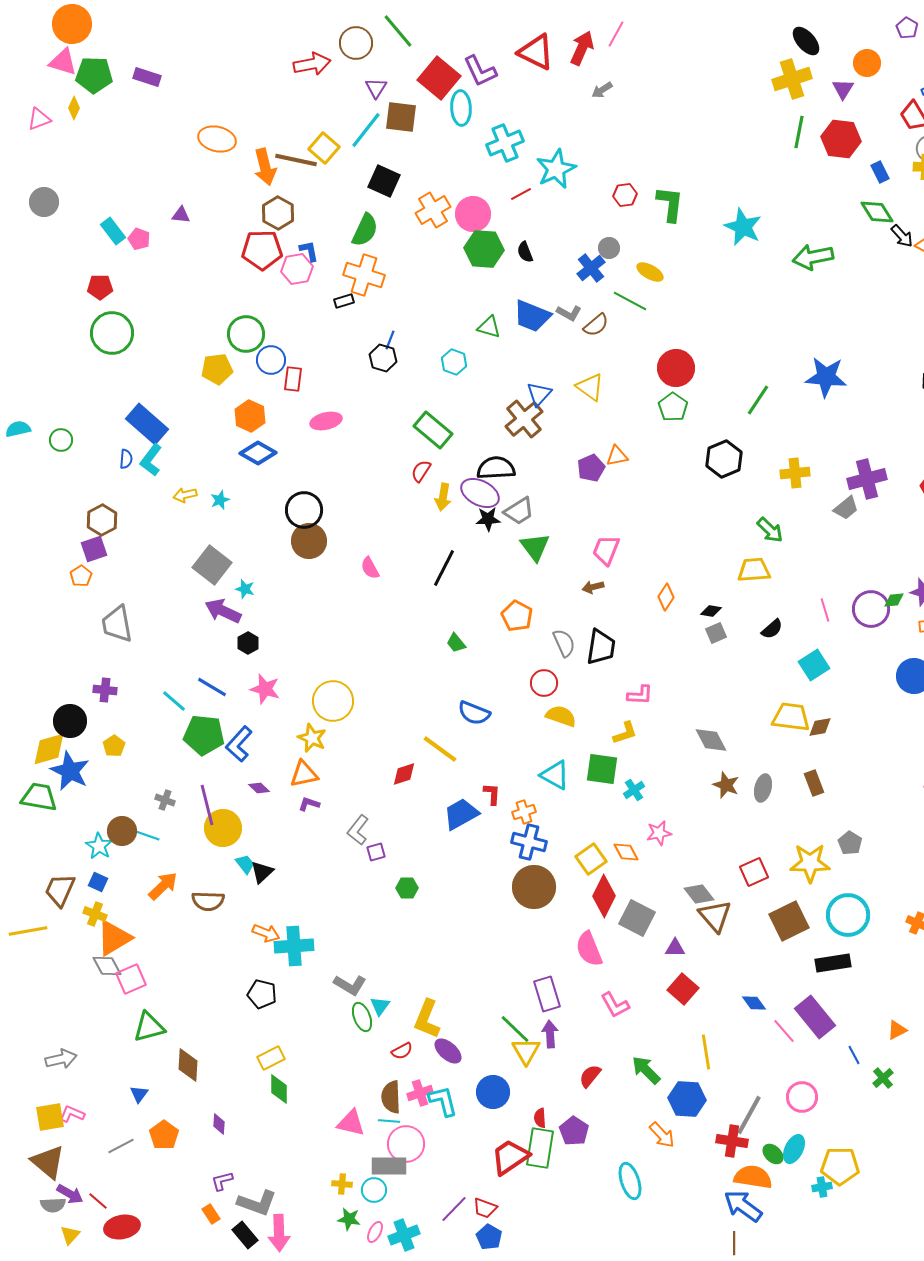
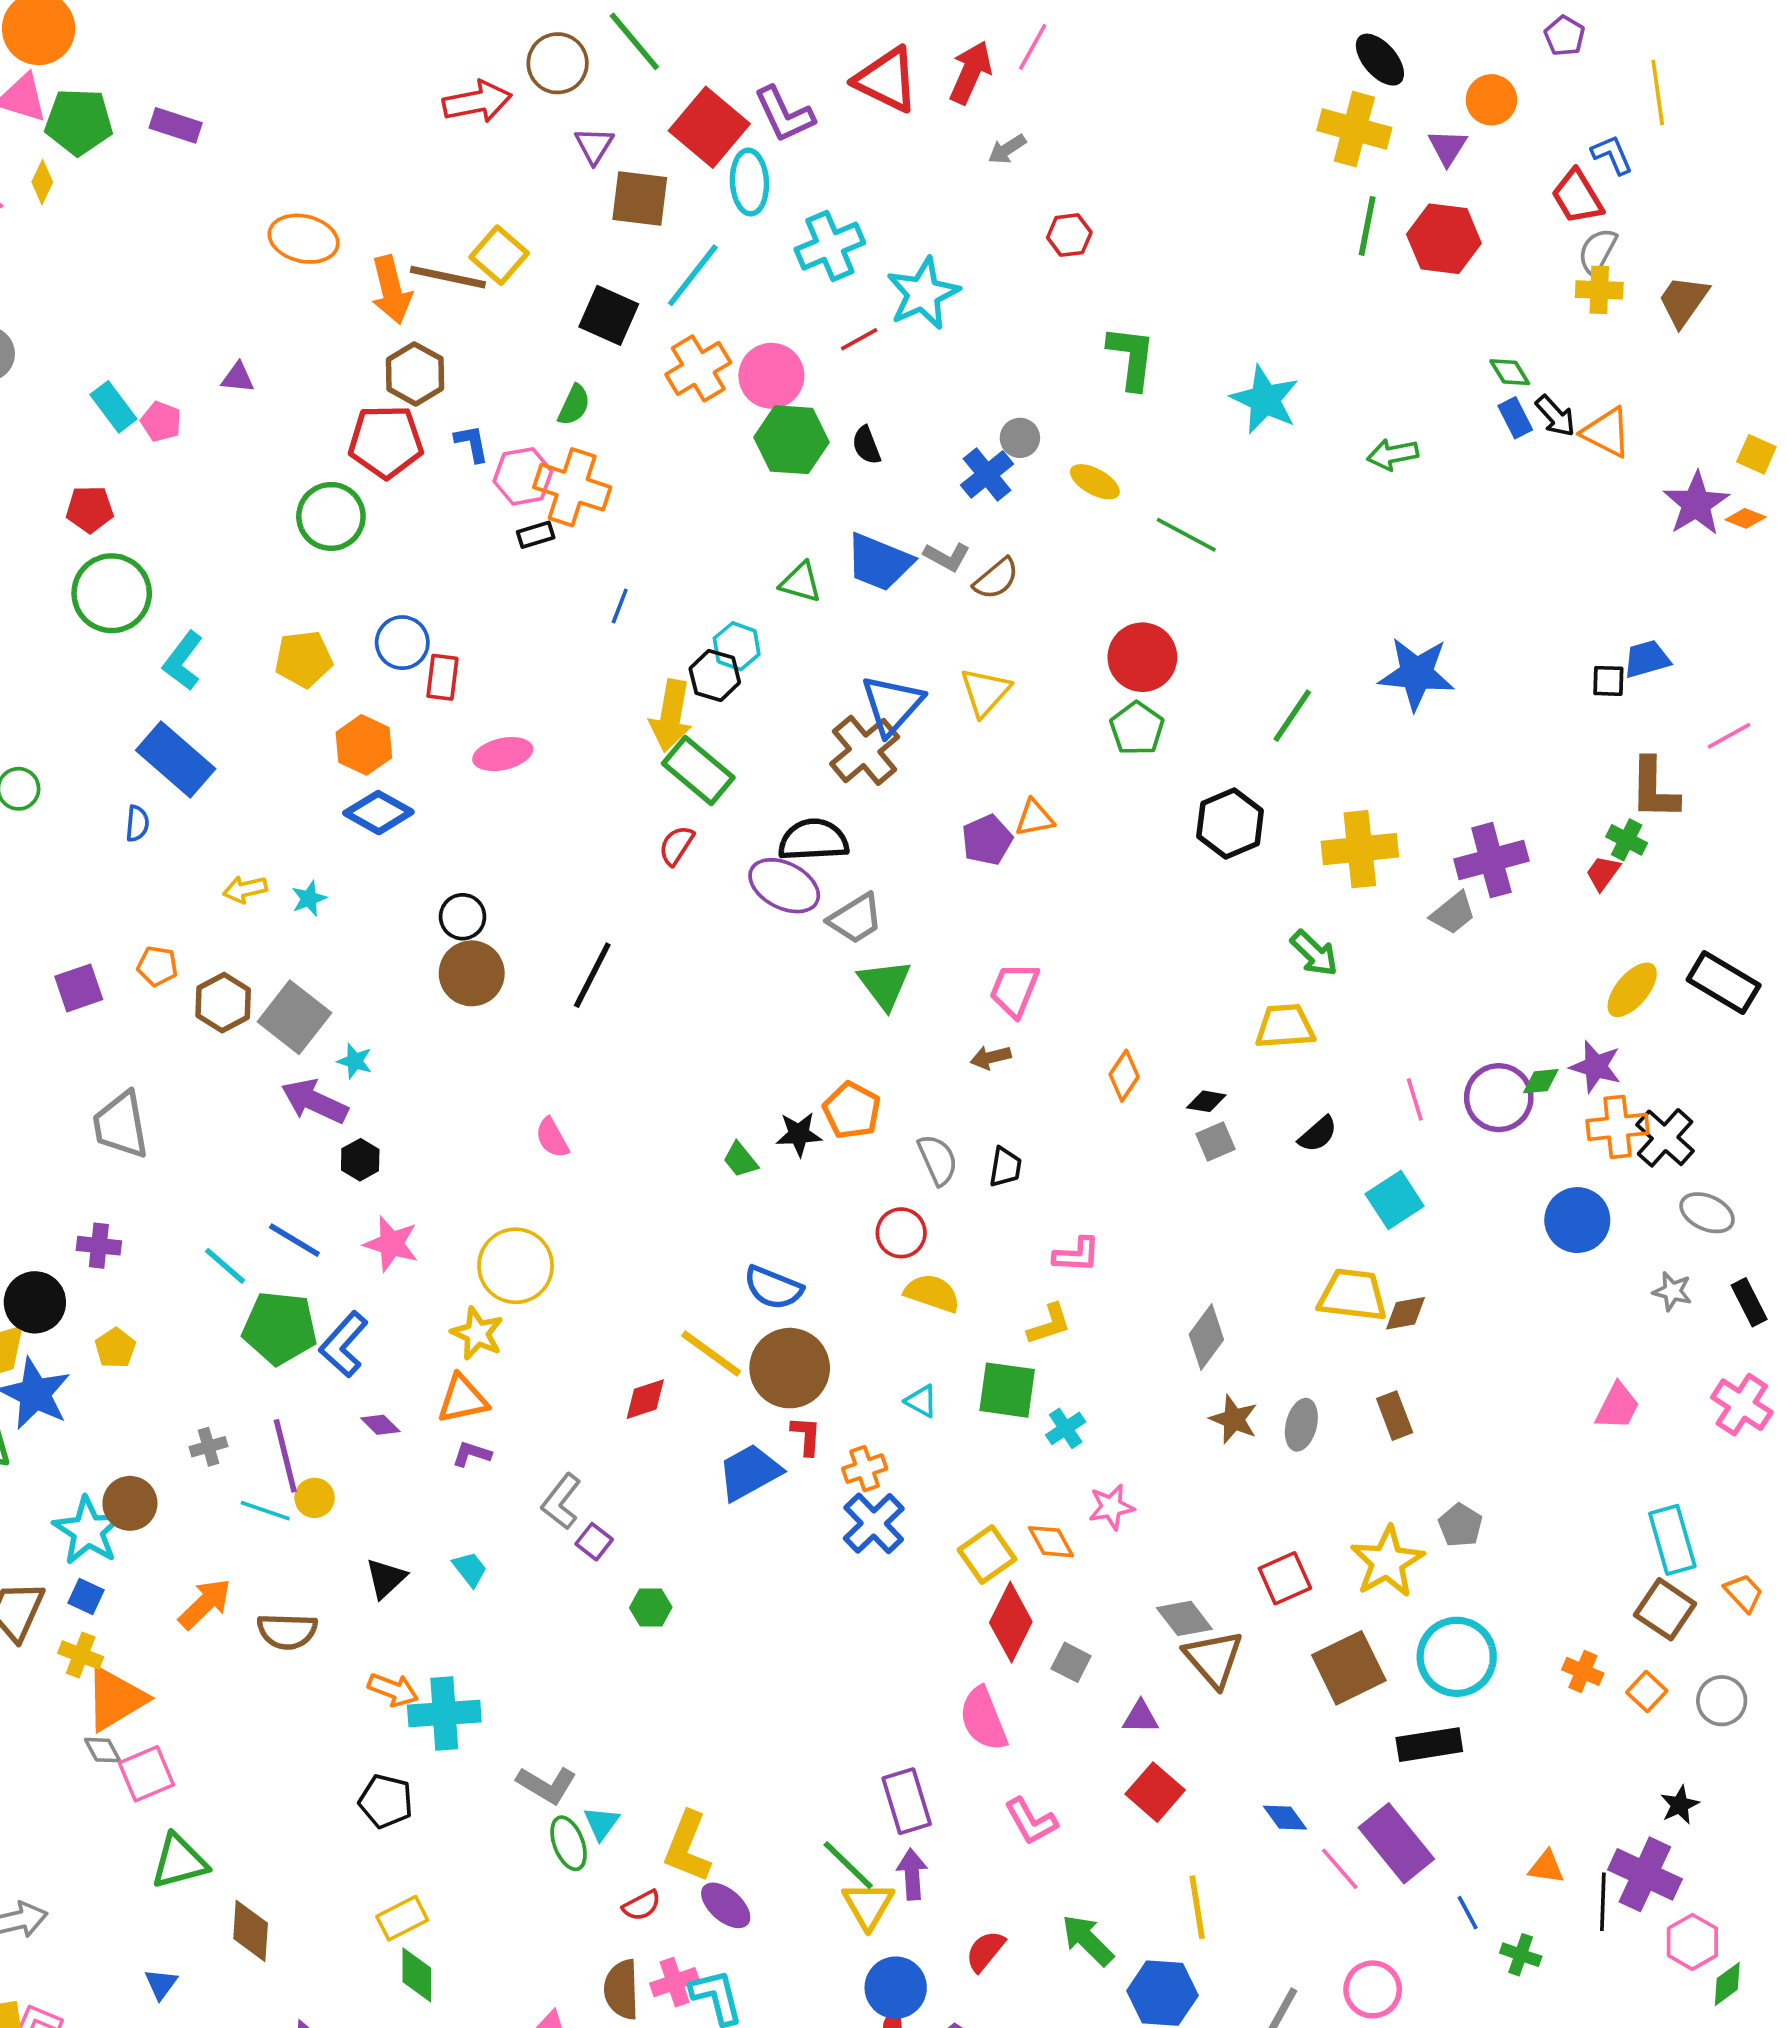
yellow cross: (792, 79) -> (1354, 129), turned 33
cyan line: (366, 130) -> (693, 275), moved
blue rectangle: (880, 172) -> (1515, 418), moved
red hexagon: (625, 195) -> (1069, 235), moved
green diamond: (877, 212) -> (1510, 372), size x0.7
green semicircle: (365, 230) -> (574, 405), size x0.7
green arrow: (813, 257) -> (1393, 454), size x0.7
pink hexagon: (297, 269) -> (523, 476), moved
green line: (630, 301) -> (1186, 535), moved
green circle: (246, 334) -> (331, 516), moved
black hexagon: (383, 358) -> (715, 675), moved
yellow triangle: (590, 387) -> (985, 692), turned 36
blue triangle: (539, 394) -> (892, 705), size x1.4
cyan L-shape: (151, 460) -> (183, 661), moved
yellow cross: (795, 473) -> (1360, 849), size x1.4
yellow arrow: (443, 497) -> (671, 716), moved, size x1.4
black circle: (304, 510) -> (463, 917), size x0.7
black star: (488, 519) -> (799, 1134), moved
brown hexagon: (102, 520) -> (223, 1003), moved
pink semicircle: (370, 568) -> (552, 1138), moved
black line: (444, 568) -> (592, 975), moved
orange pentagon: (81, 576) -> (157, 966), moved, turned -30
black trapezoid: (601, 647) -> (1005, 1167), size x0.6
gray diamond: (711, 740) -> (1206, 1337), turned 64
cyan triangle: (555, 775) -> (921, 1401), size x0.6
gray cross: (165, 800) -> (209, 1447), turned -36
yellow circle: (223, 828) -> (315, 1498), size x0.6
cyan line: (146, 835) -> (265, 1511), moved
blue cross: (529, 842) -> (874, 1523), turned 32
cyan star: (99, 846) -> (88, 1531), size x1.4
purple square: (376, 852) -> (594, 1542), turned -36
yellow star: (810, 863) -> (1387, 1562), turned -30
cyan trapezoid: (245, 864) -> (470, 1569), moved
brown circle: (534, 887) -> (790, 1368), moved
gray square: (637, 918) -> (1071, 1662), size x0.6
gray diamond: (107, 966) -> (103, 1750), size x0.7
orange triangle: (897, 1030) -> (1546, 1867), turned 35
green cross: (883, 1078) -> (1521, 1955), turned -30
blue circle: (493, 1092) -> (896, 1988), moved

